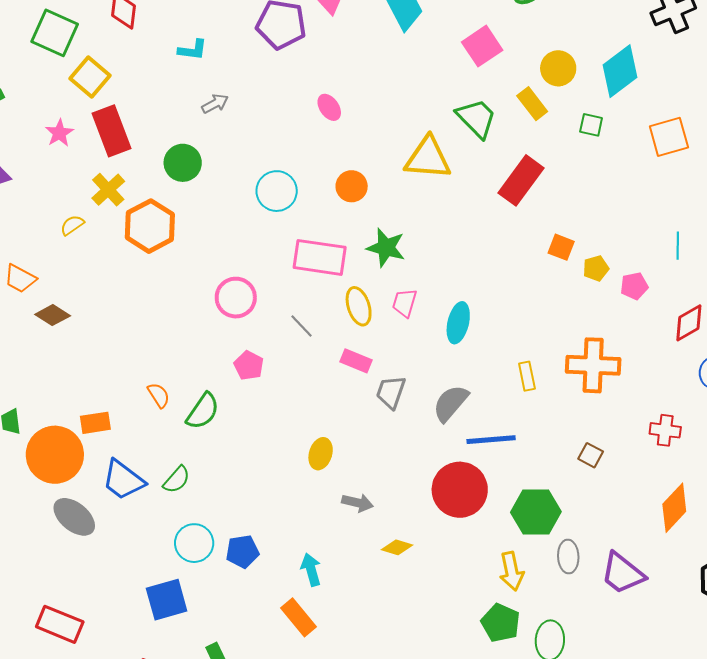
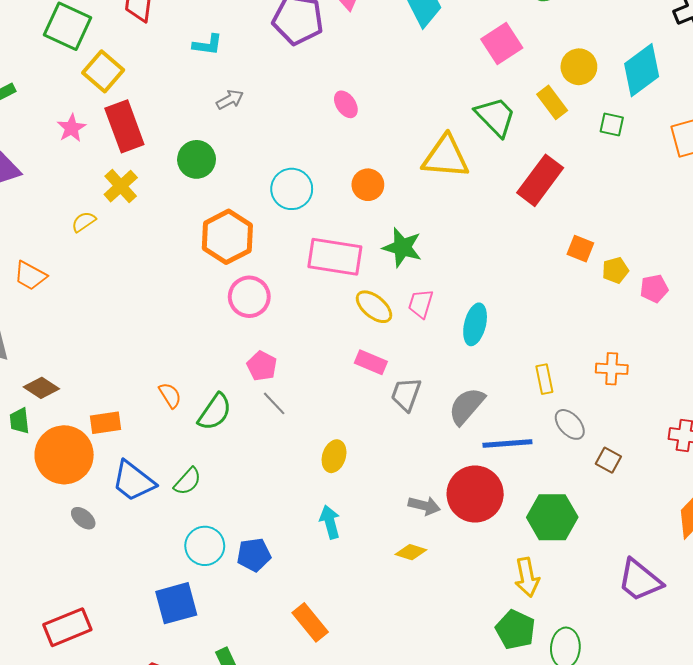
orange hexagon: (150, 226) -> (227, 237), moved
yellow ellipse: (359, 306) -> (374, 307), turned -33
brown diamond: (53, 315) -> (41, 388), moved
gray line: (302, 326) -> (274, 403), moved
orange cross: (593, 365) -> (612, 369), size x0.6
gray arrow: (358, 503) -> (424, 506), moved
gray ellipse: (74, 517) -> (83, 518), size x0.6
gray ellipse: (568, 557) -> (570, 424), moved, turned -40
cyan arrow: (311, 570) -> (330, 522), moved
red rectangle: (60, 624) -> (67, 627), turned -45

